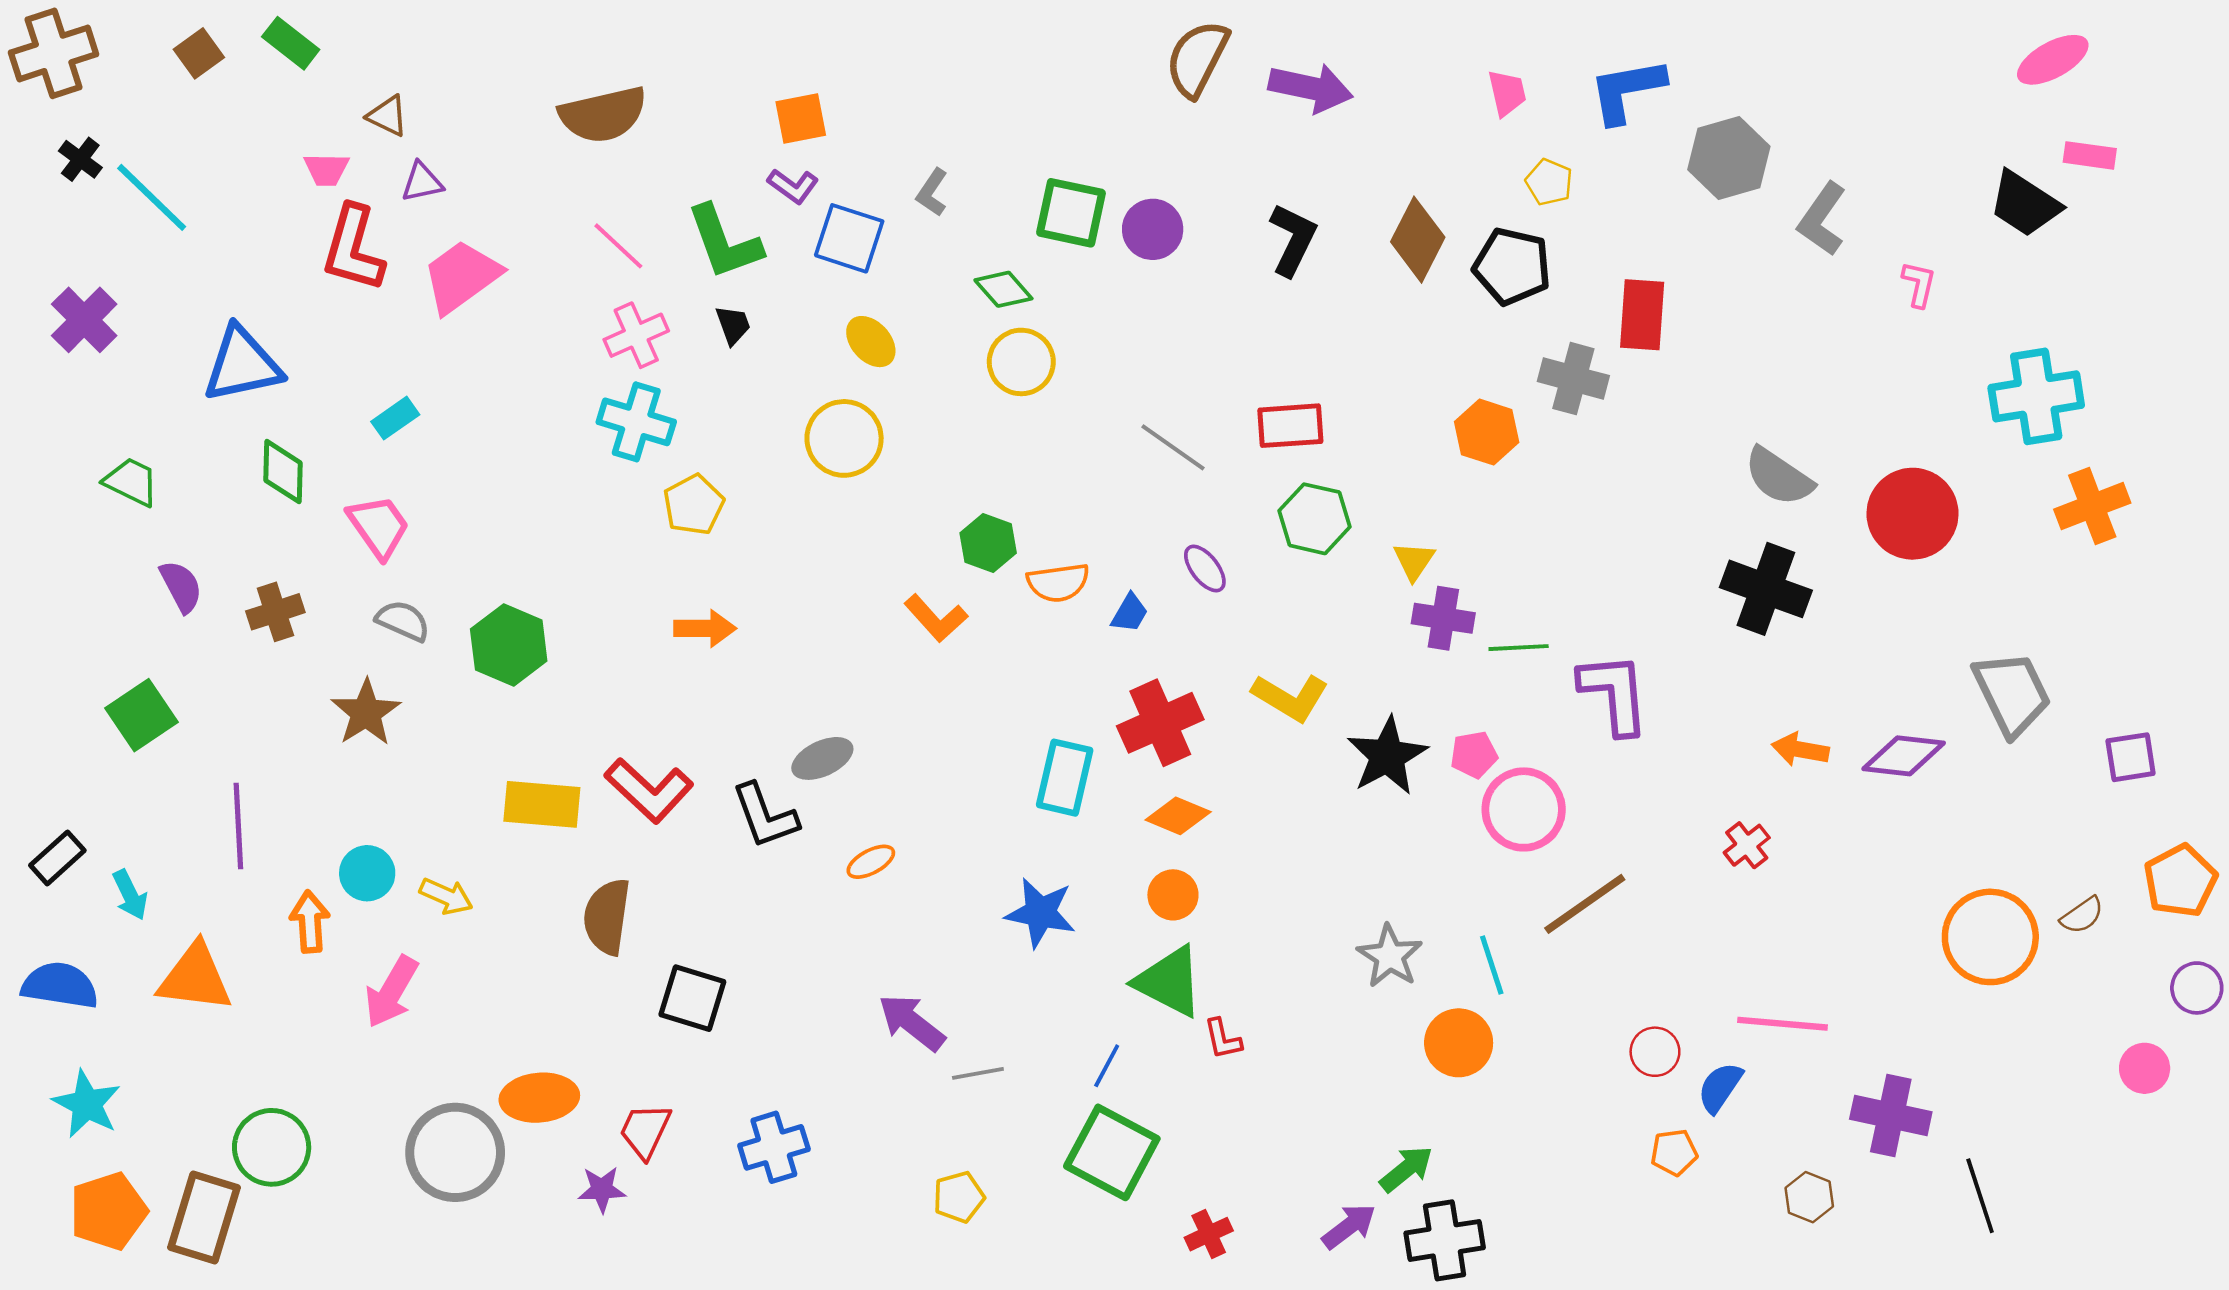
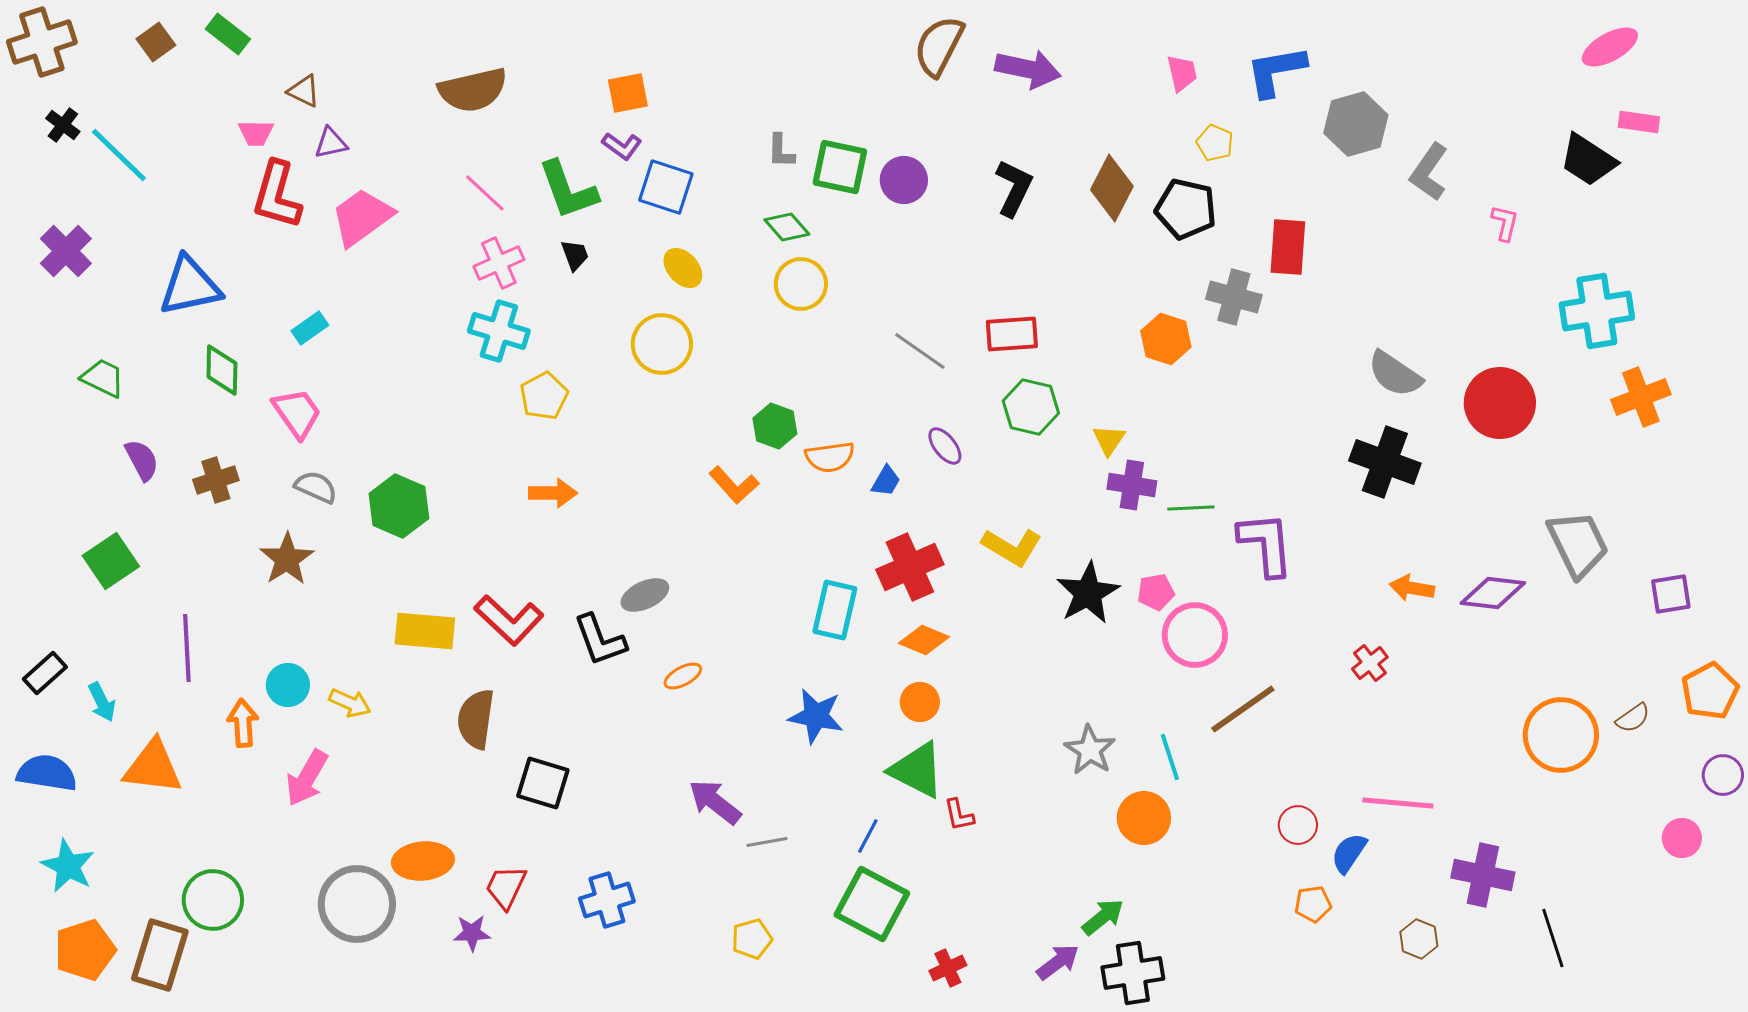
gray L-shape: (932, 192) -> (781, 151), moved, turned -33

